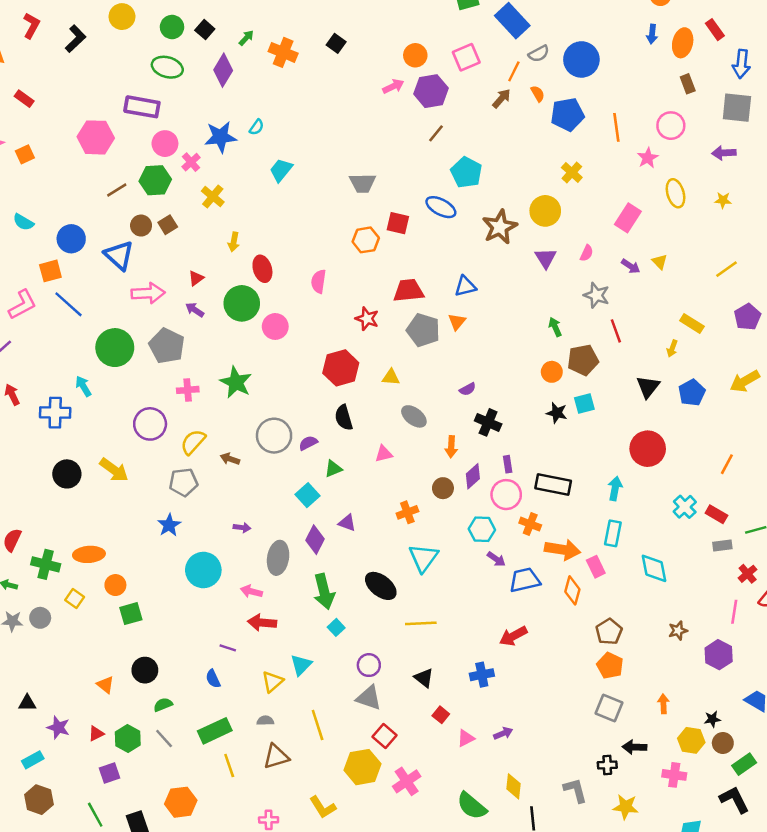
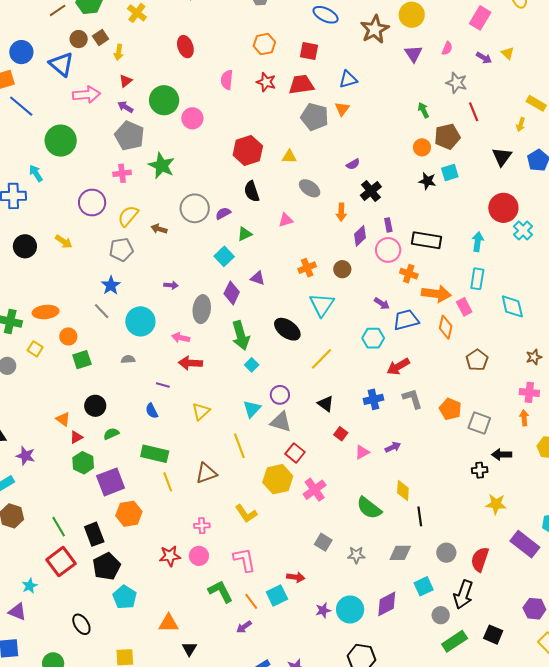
red square: (398, 223) -> (309, 51), moved
yellow arrow: (234, 242) -> (119, 52), moved
red ellipse: (262, 269) -> (185, 47), moved
red star: (367, 319) -> (266, 82), moved
gray pentagon: (167, 346) -> (129, 136), moved
black cross: (488, 422) -> (371, 191), turned 30
yellow arrow: (114, 470) -> (64, 242), size x0.7
brown circle: (443, 488) -> (342, 269), moved
cyan cross: (685, 507) -> (523, 231), moved
cyan hexagon: (482, 529) -> (373, 338), moved
yellow line: (421, 623) -> (322, 359), turned -40
cyan triangle: (301, 665) -> (252, 409), moved
orange pentagon: (610, 666) -> (450, 409), moved
gray semicircle: (265, 721) -> (128, 359), moved
green rectangle: (215, 731) -> (155, 454), turned 40
red triangle: (96, 734) -> (76, 437), moved
gray line: (164, 739) -> (102, 311), moved
purple square: (110, 773) -> (111, 482), moved, size x1.6
pink cross: (674, 775) -> (529, 392), moved
gray L-shape: (575, 790) -> (412, 399), moved

